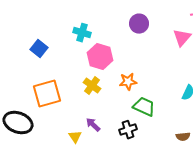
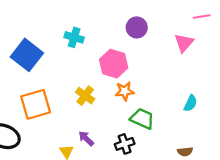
blue square: (39, 49) -> (27, 55), size x1.6
pink hexagon: (100, 57) -> (114, 64), moved

